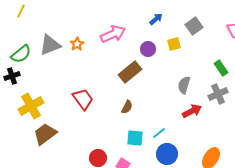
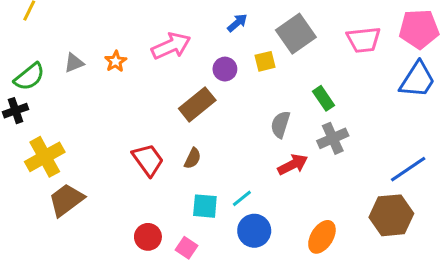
gray square: (194, 26) -> (296, 34), size x1.4
gray triangle: (50, 45) -> (74, 63), size x0.6
green rectangle: (221, 68) -> (323, 98), moved
red trapezoid: (83, 99) -> (148, 160), moved

